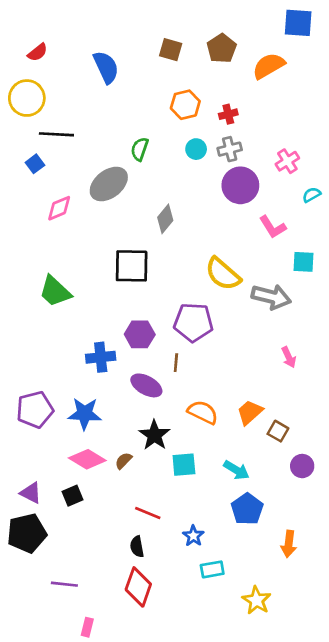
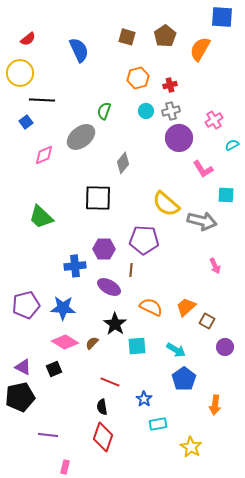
orange semicircle: (269, 66) -> (200, 49), turned -30

